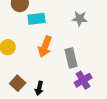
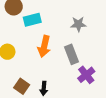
gray star: (80, 19) -> (78, 24), moved

